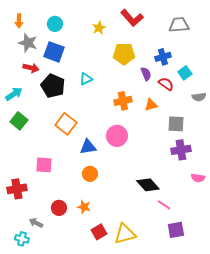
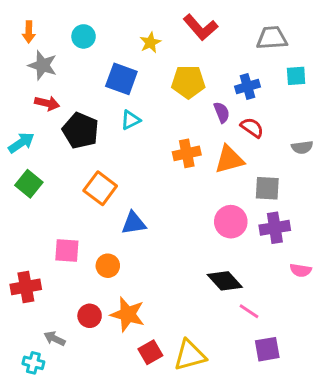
blue square: (54, 52) -> (121, 79), moved
cyan square: (185, 73) -> (296, 76), moved, turned 32
orange triangle: (151, 105) -> (229, 159), size x1.5
pink circle: (117, 136) -> (231, 222), moved
orange circle: (90, 174) -> (108, 266), moved
orange star: (84, 207) -> (128, 314), size x1.6

